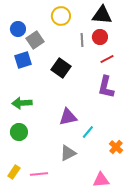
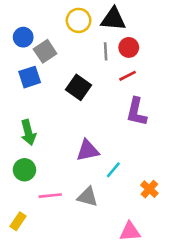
black triangle: (102, 15) -> (113, 19), moved
red line: (107, 59) -> (127, 76), moved
green arrow: (22, 103) -> (28, 132), turned -102
gray triangle: (68, 153) -> (88, 197), turned 42
pink line: (39, 174) -> (50, 196), moved

